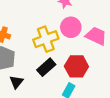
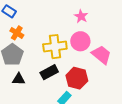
black triangle: (16, 82) -> (19, 79), turned 40

